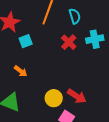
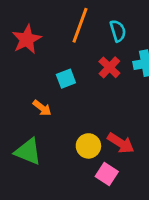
cyan square: (26, 41) -> (66, 79), moved

